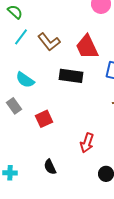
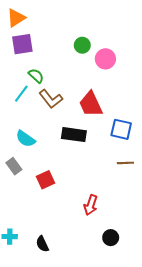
green semicircle: (15, 12) -> (36, 76), moved
black semicircle: (50, 167) -> (42, 244), moved

